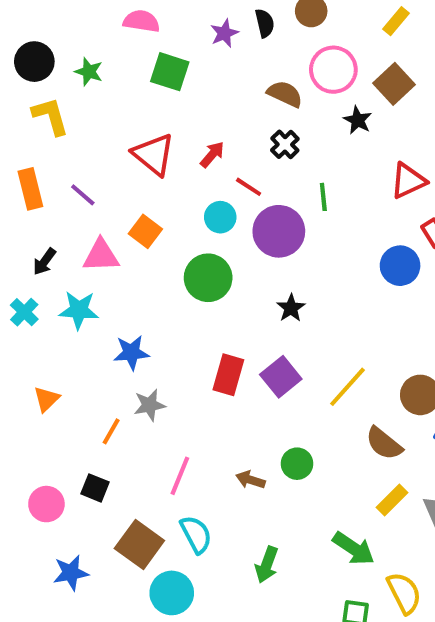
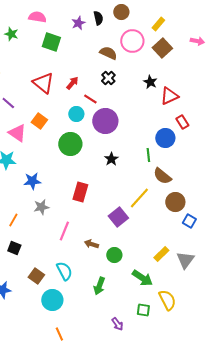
yellow rectangle: (396, 21) -> (158, 24), moved
green star: (89, 72) -> (11, 34), moved
black star: (358, 120) -> (150, 82), moved
green line: (323, 197) -> (148, 155), moved
pink triangle: (101, 256) -> (17, 133), turned 36
purple square: (281, 377) -> (118, 217), moved
orange line: (111, 431) -> (13, 220), moved
brown semicircle: (384, 443) -> (162, 176), moved
green circle: (297, 464) -> (114, 255), moved
pink line: (180, 476) -> (64, 231), moved
brown square: (139, 544) -> (36, 276), size x0.7

